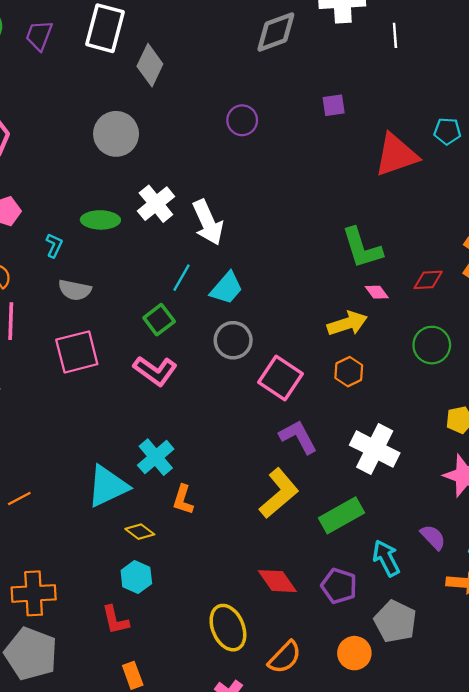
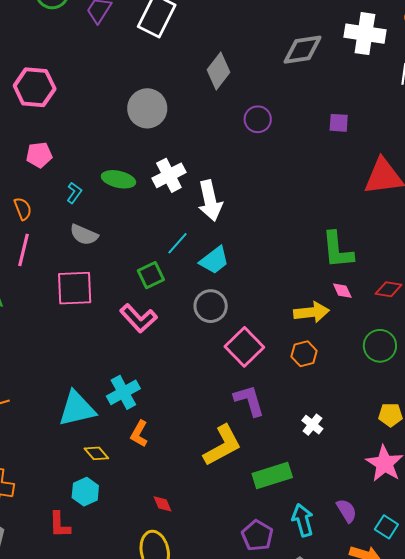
gray diamond: (150, 65) -> (218, 71), moved
white cross: (375, 449) -> (312, 425), size x0.5
red diamond: (277, 581) -> (163, 504), moved, size x0.6

